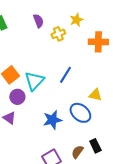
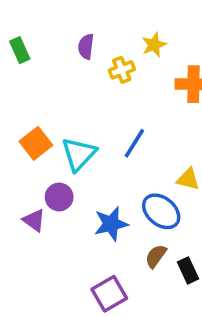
purple semicircle: (38, 21) -> (86, 47), turned -152
purple circle: (17, 97) -> (59, 197), moved
brown semicircle: (77, 152) -> (156, 256), moved

